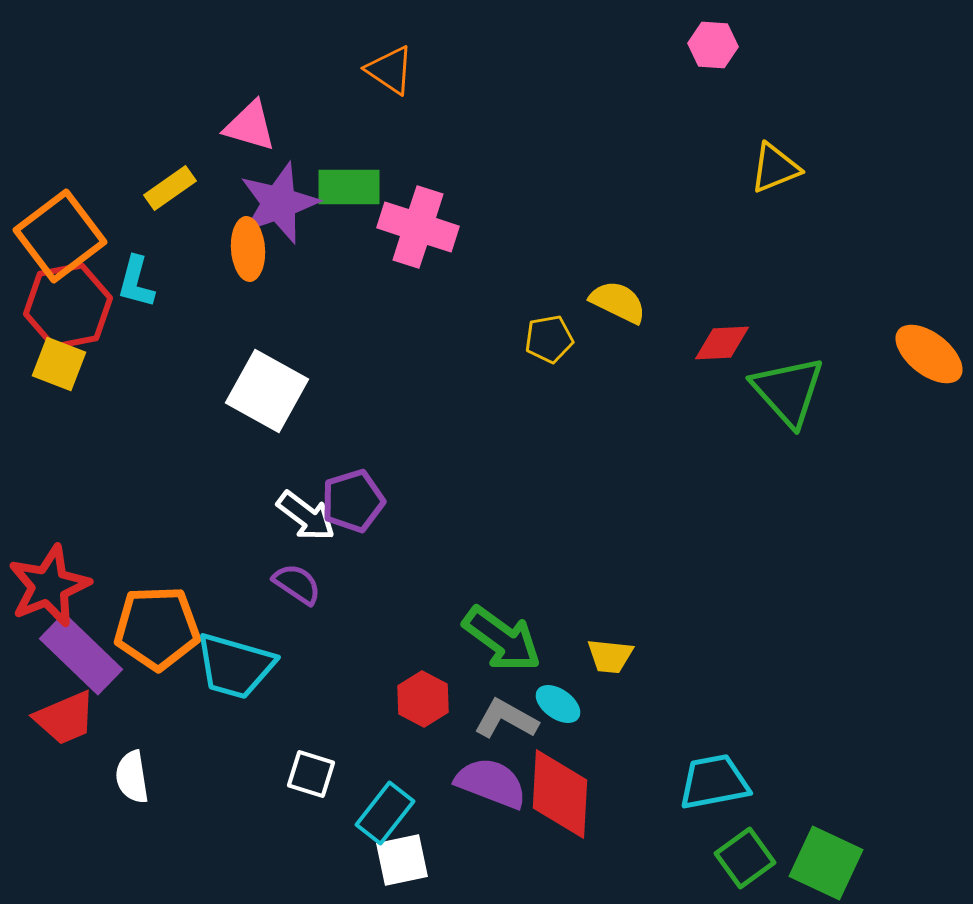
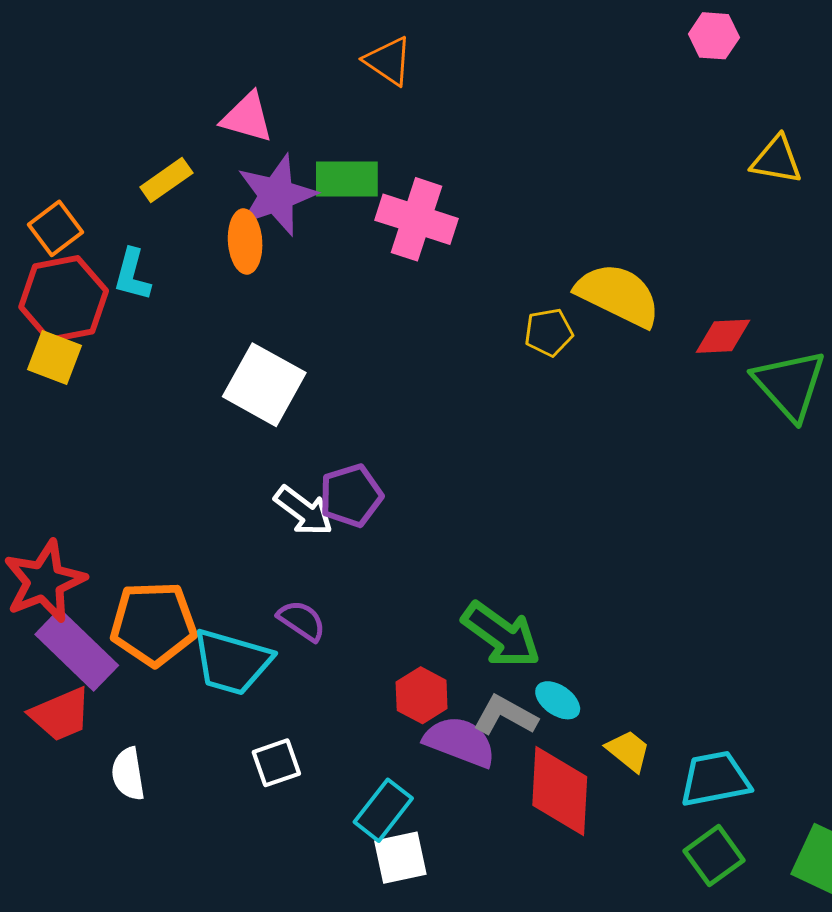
yellow triangle: (775, 168) -> (777, 160), turned 32
orange square: (60, 236) -> (56, 228), size x0.6
yellow semicircle: (618, 302) -> (618, 295), size x1.5
purple semicircle: (297, 584) -> (302, 621), moved
yellow trapezoid: (610, 656) -> (628, 751), moved, turned -147
white square: (311, 774) -> (276, 763), moved, turned -36
purple semicircle: (491, 783) -> (460, 742), moved
green square: (745, 858) -> (714, 856), moved

